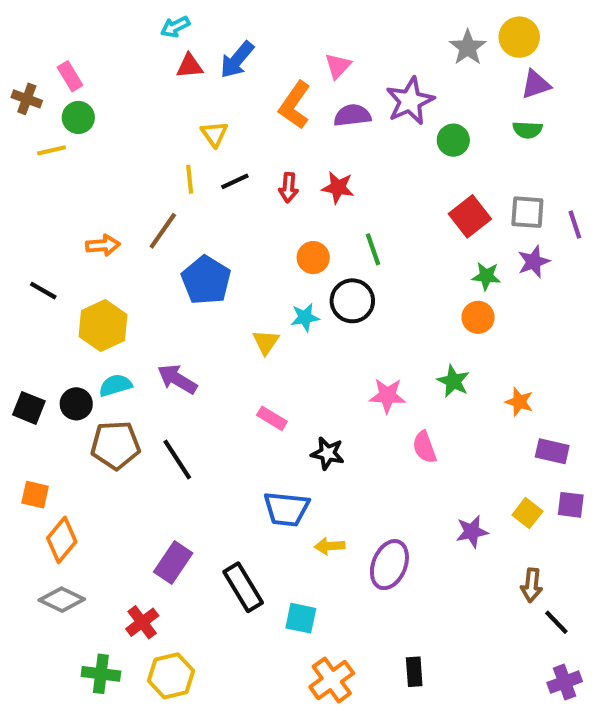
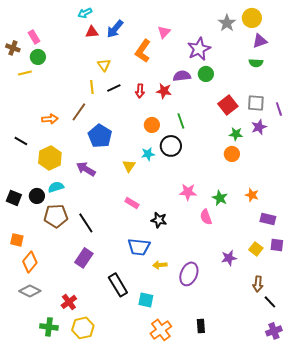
purple semicircle: (352, 115) -> (182, 76), moved
green circle: (453, 140) -> (206, 74), moved
purple arrow: (177, 379) -> (86, 169), moved
green star: (453, 381) -> (220, 198), moved
purple rectangle: (173, 563) -> (84, 258), moved

